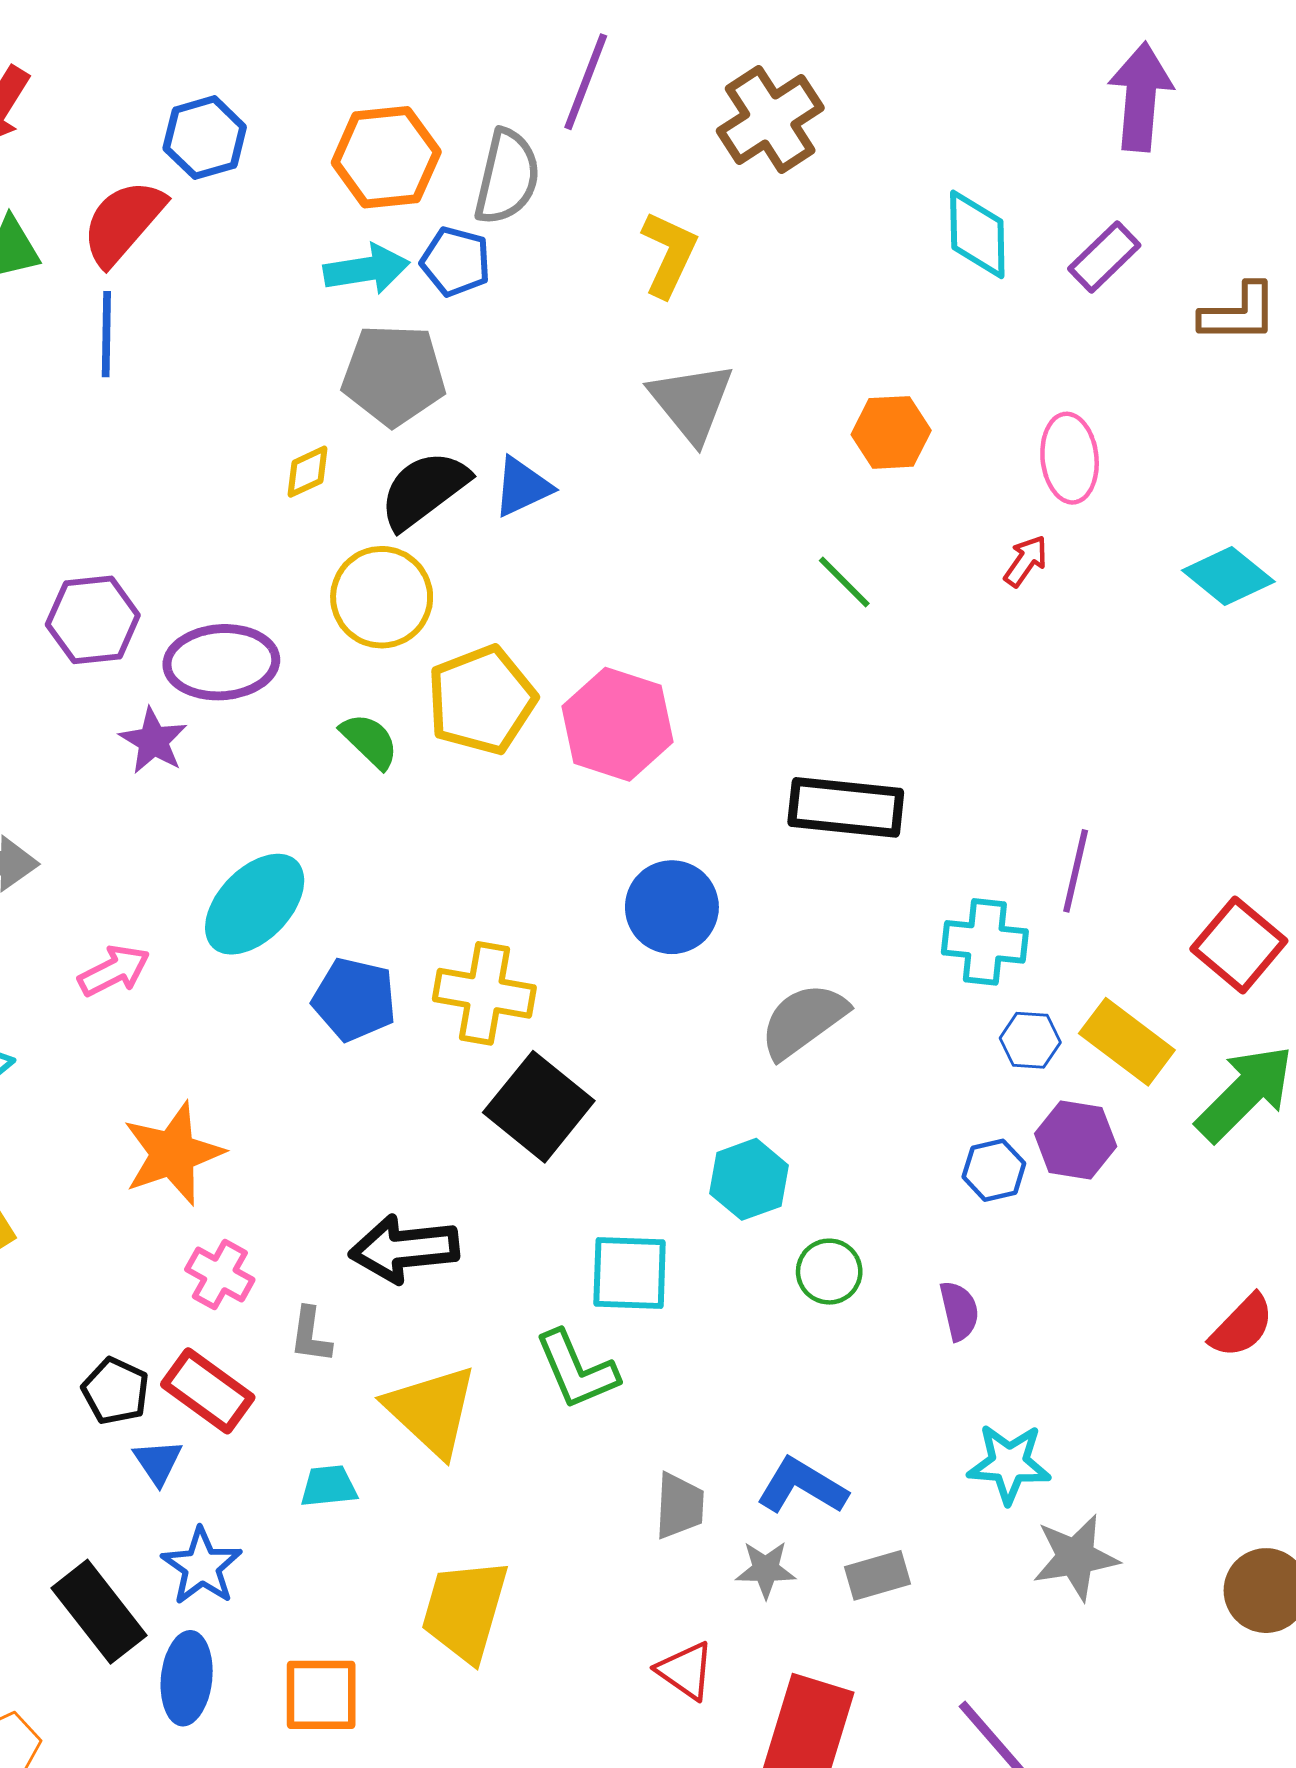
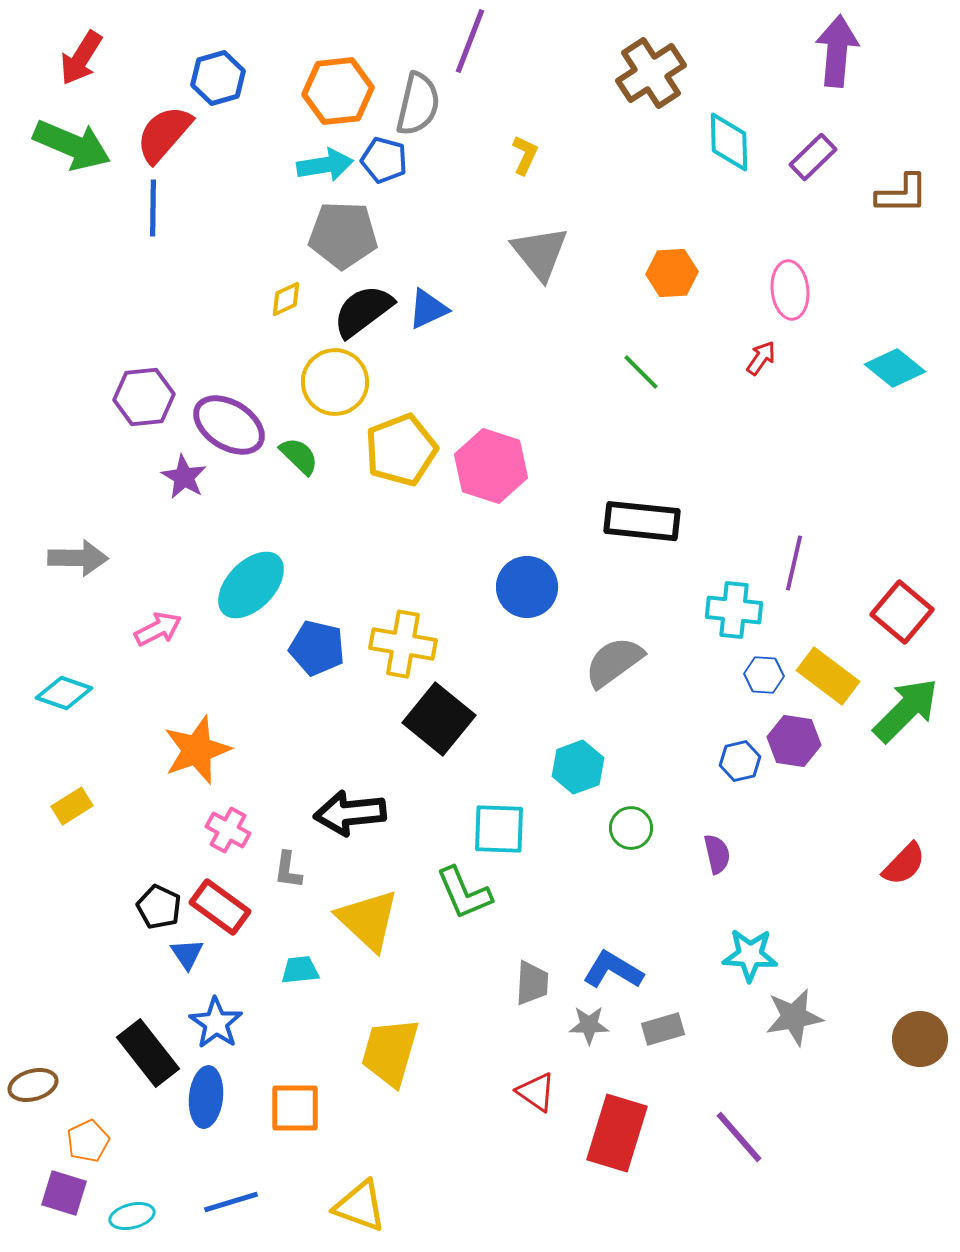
brown cross: (770, 119) -> (651, 73), moved
yellow L-shape: (669, 254) -> (525, 155), size x0.7
purple ellipse: (221, 662) -> (229, 425), turned 36
green semicircle: (370, 741) -> (299, 456), moved

